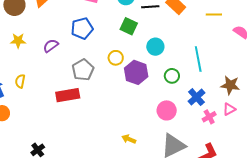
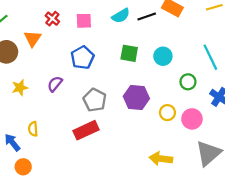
green square: (129, 26) -> (129, 53), moved
yellow circle: (116, 58) -> (167, 113), moved
purple hexagon: (136, 72) -> (136, 97), moved
yellow arrow: (129, 139) -> (161, 159), size x1.5

